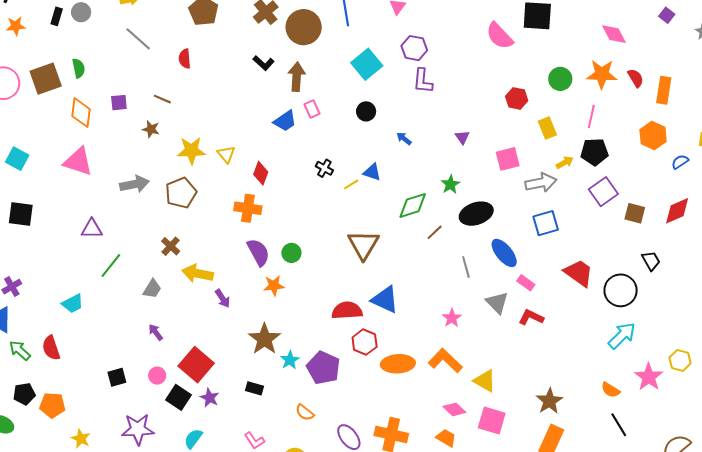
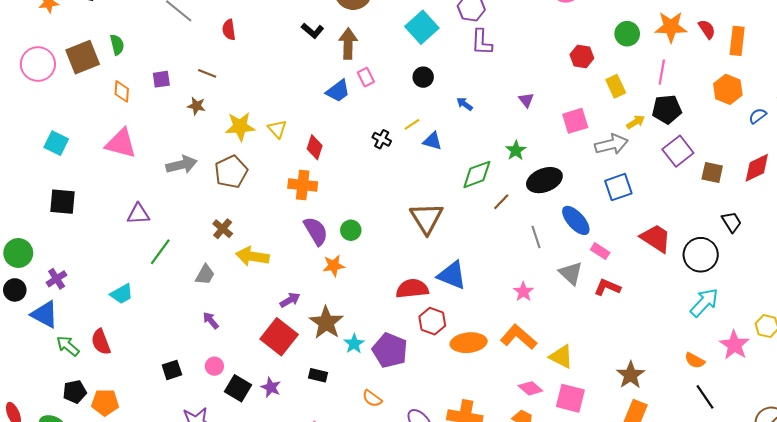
orange diamond: (81, 113) -> (122, 91), size x0.7
yellow line: (351, 184) -> (412, 124), moved
purple arrow: (223, 299) -> (290, 300), moved, turned -84
red square: (196, 365) -> (279, 337), moved

